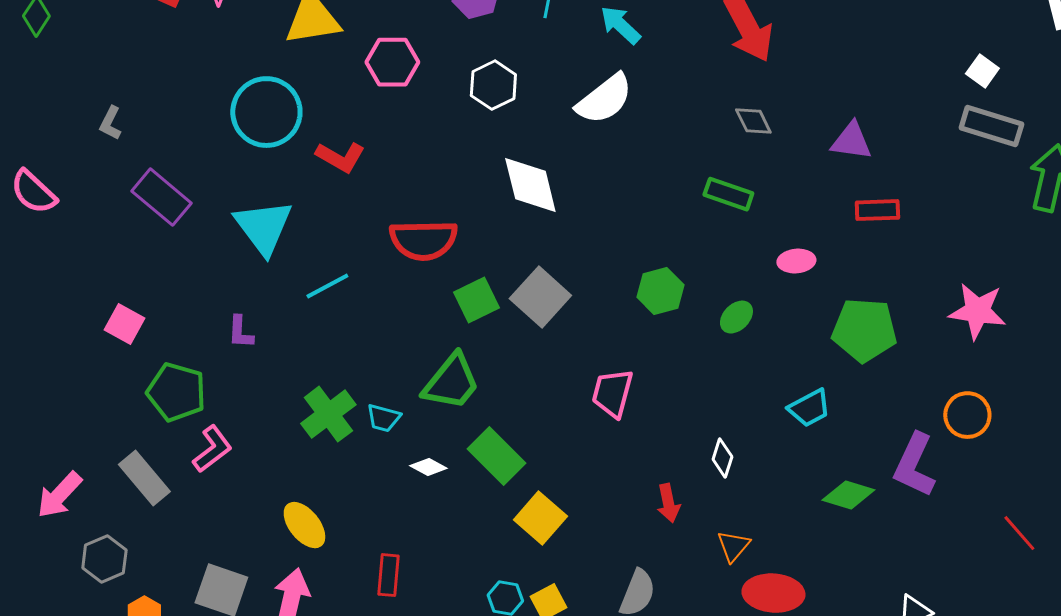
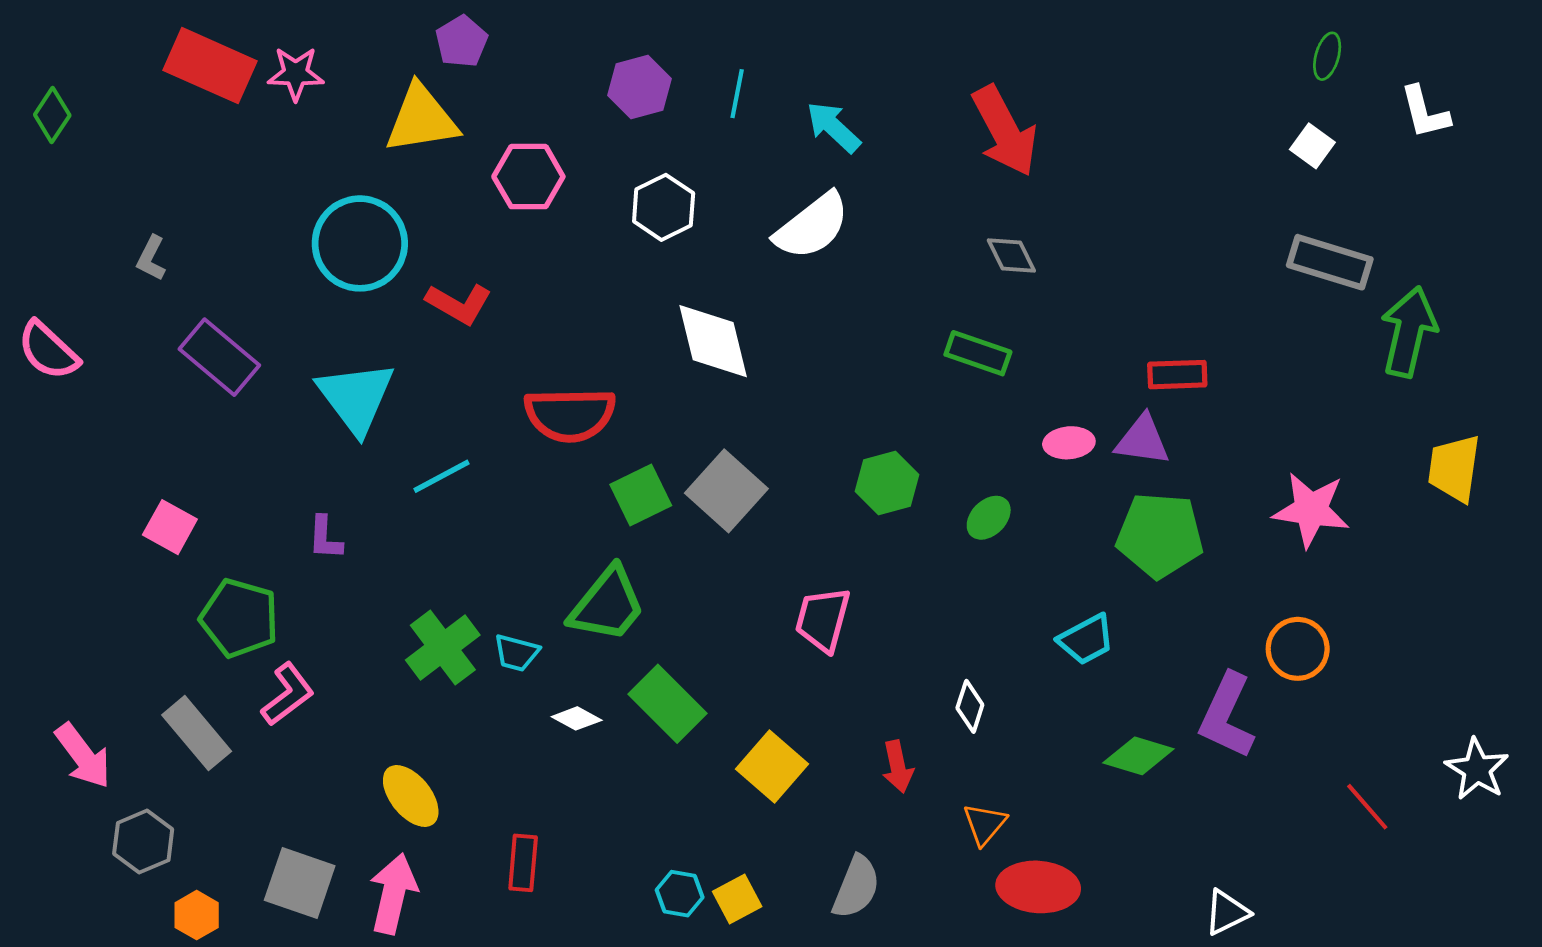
white square: (982, 71) -> (1312, 146), moved
purple triangle: (851, 141) -> (1142, 440), moved
pink arrow: (59, 495) -> (83, 756), turned -80
yellow square: (540, 518) -> (772, 767), moved

